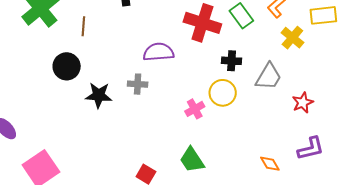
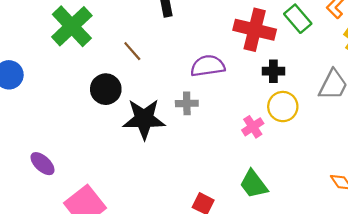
brown line: (83, 26) -> (132, 51), moved, turned -42
black cross: (232, 61) -> (273, 71), moved
black star: (99, 95) -> (144, 119), size x1.4

